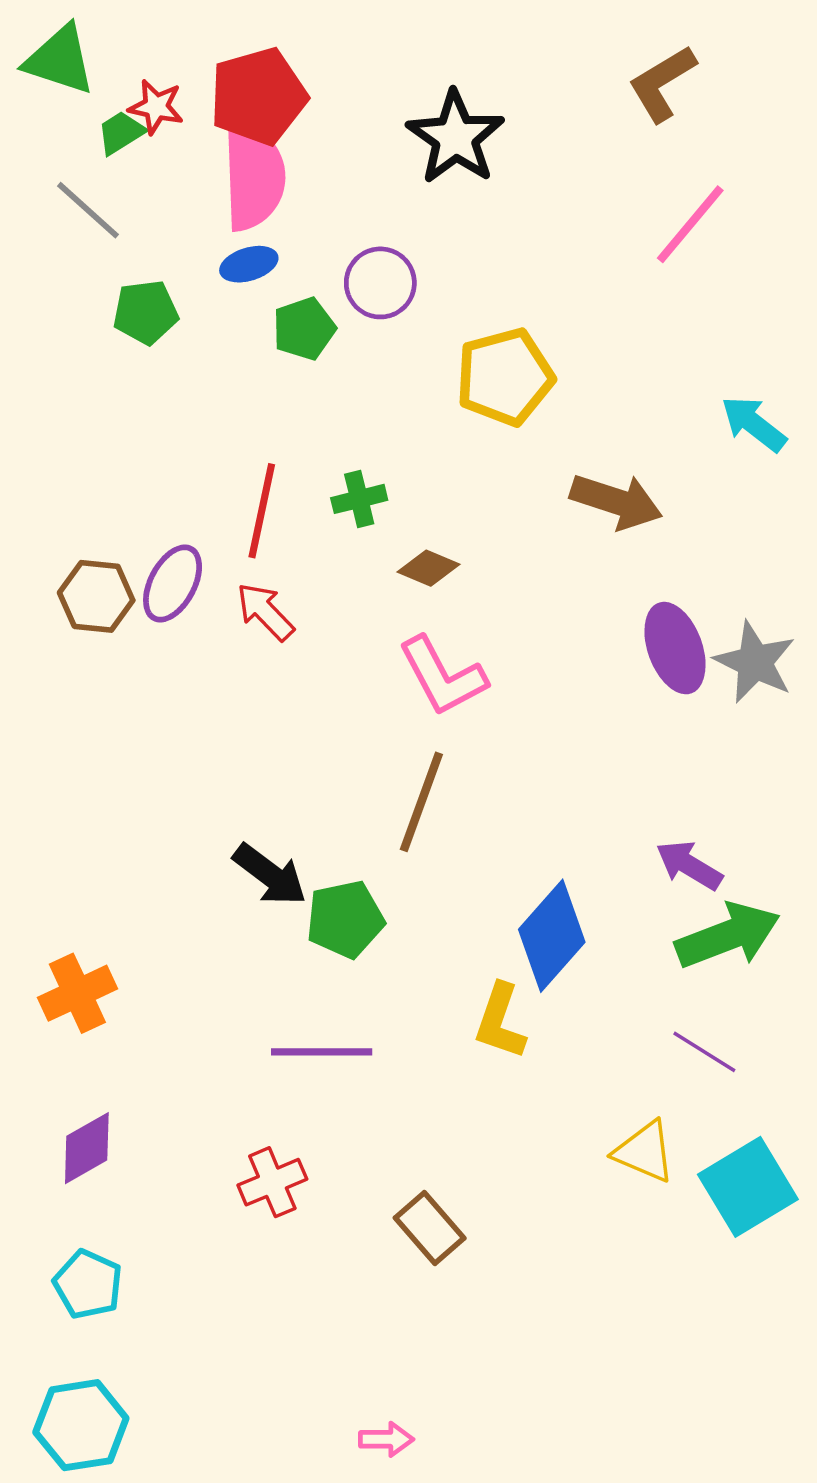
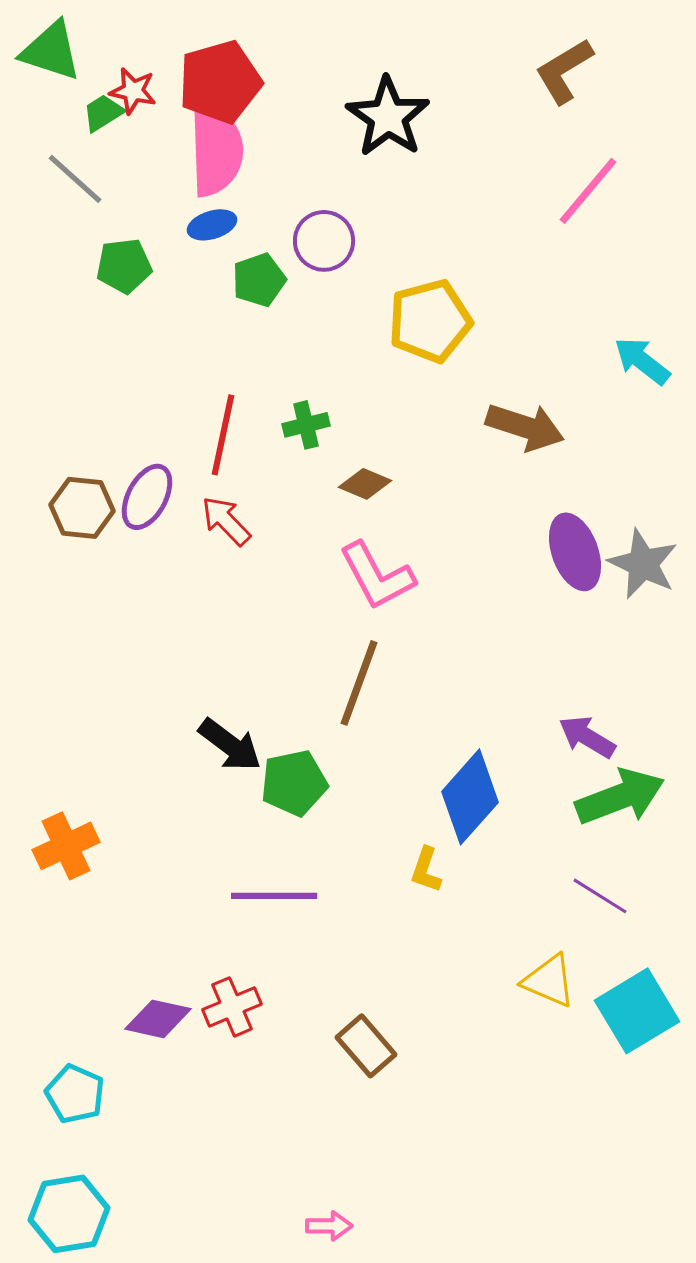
yellow L-shape: (500, 1021) -> (426, 870), size x0.7
purple diamond: (87, 1148) -> (158, 1019), moved, turned 42

